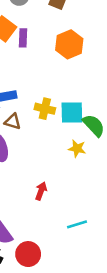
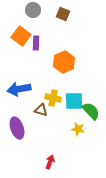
orange hexagon: (69, 44) -> (64, 62), moved
brown triangle: (13, 122) -> (41, 110), moved

